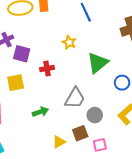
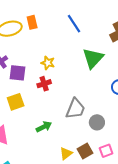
yellow star: (69, 42) -> (48, 63), moved
green triangle: (98, 63) -> (93, 58), moved
brown square: (80, 133) -> (85, 151), moved

